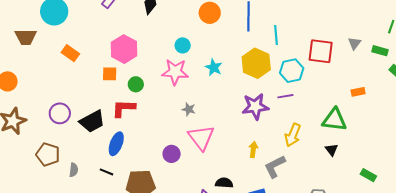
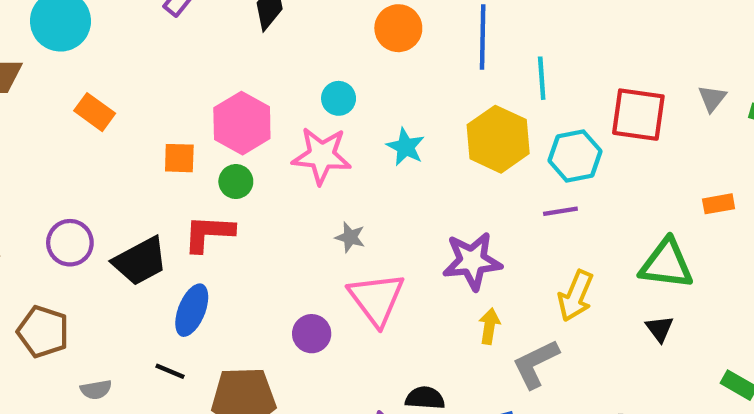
pink hexagon: (124, 49) -> (242, 123), moved
purple star: (255, 106) -> (472, 261), moved
gray semicircle: (74, 170) -> (96, 390), moved, turned 72

